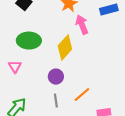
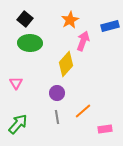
pink arrow: (82, 25) -> (83, 41), turned 42
green ellipse: (29, 41) -> (30, 43), moved

